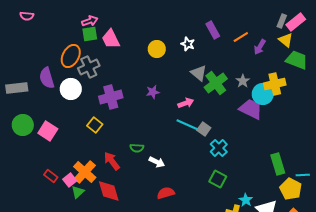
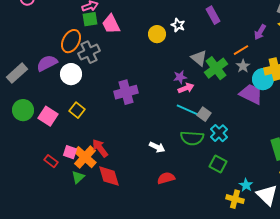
orange line: (241, 37) -> (241, 50), moved
white star: (188, 44) -> (178, 25), moved
purple semicircle: (47, 78) -> (47, 63), turned 80
gray rectangle: (17, 88) -> (17, 73), turned -35
purple star: (153, 92) -> (180, 77), moved
purple cross: (111, 97) -> (126, 92), moved
yellow square: (95, 125) -> (77, 110), moved
green semicircle: (137, 148) -> (192, 138), moved, size x1.6
red arrow: (112, 161) -> (100, 148), moved
pink square: (70, 180) -> (70, 152), moved, turned -32

